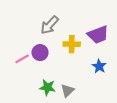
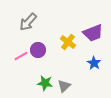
gray arrow: (50, 25) -> (28, 22), moved
yellow cross: (72, 44) -> (68, 42), turned 35

